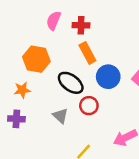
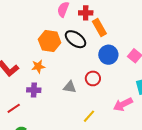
orange rectangle: (87, 53) -> (99, 27), moved
black ellipse: (71, 83) -> (75, 39), moved
gray triangle: (60, 116) -> (70, 87), turned -32

